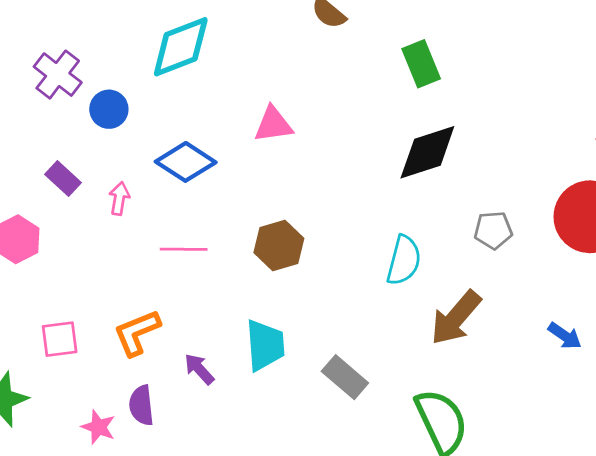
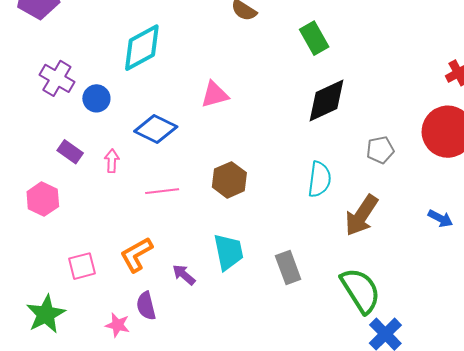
gray rectangle: (345, 377) -> (288, 267), turned 36

